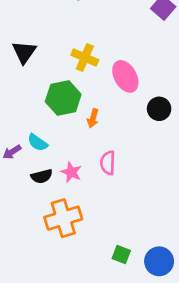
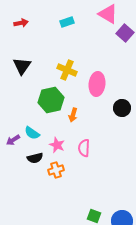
pink ellipse: (125, 76) -> (97, 84), turned 35
pink star: (71, 172) -> (57, 145), moved
orange cross: (63, 218) -> (56, 170), moved, size x0.6

